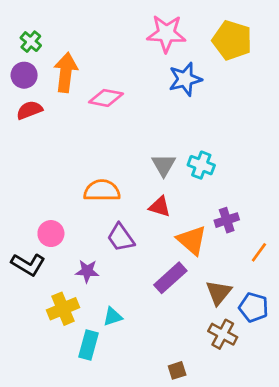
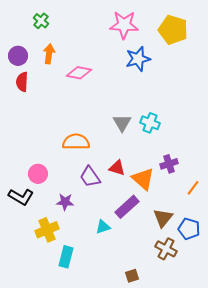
green cross: (31, 42) -> (41, 21), moved
orange arrow: (66, 72) -> (49, 54), size x0.7
red semicircle: (29, 110) -> (22, 82), turned -66
red triangle: (160, 207) -> (117, 168), moved
cyan triangle: (113, 317) -> (103, 227), moved

